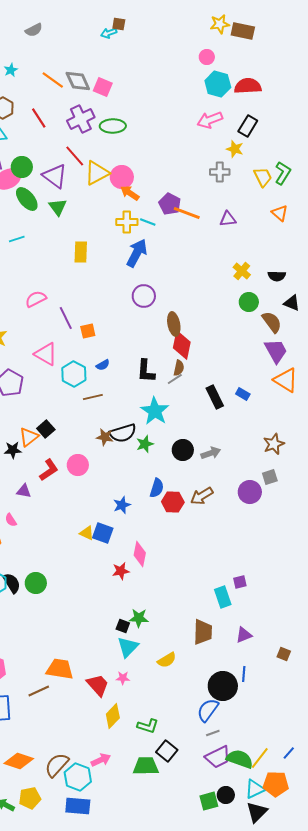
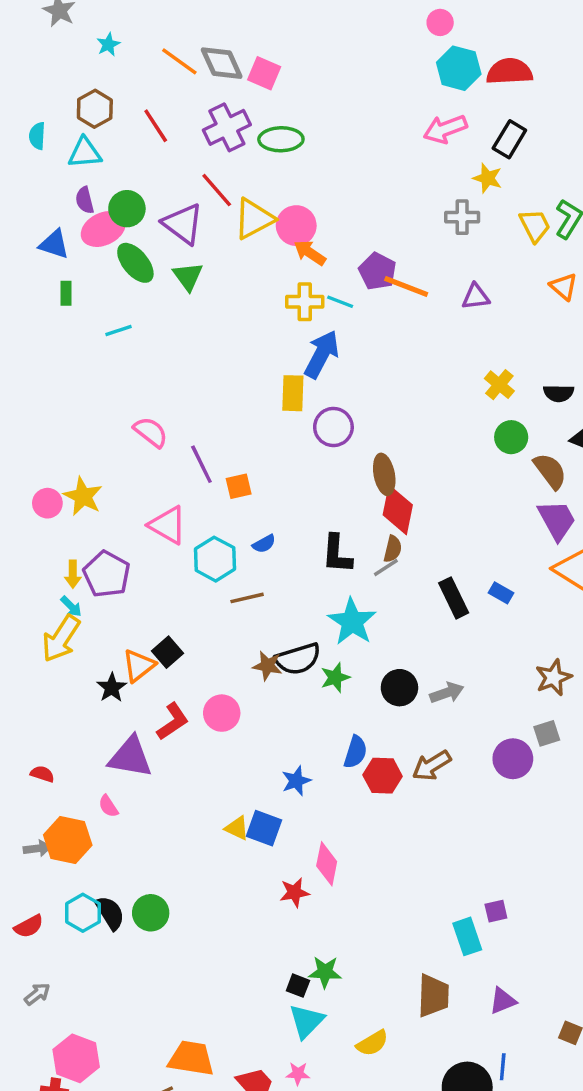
yellow rectangle: (81, 252) -> (293, 393), moved
pink semicircle: (36, 299) -> (151, 432), turned 65
black star: (13, 450) -> (112, 688), turned -30
purple triangle: (24, 491) -> (130, 757), size x1.8

